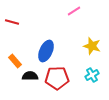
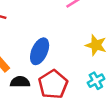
red pentagon: (57, 78) -> (53, 84), turned -30

